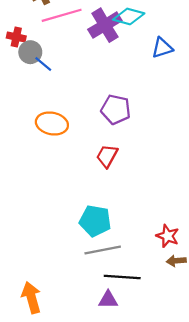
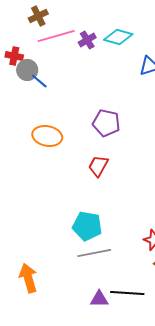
purple cross: (105, 25) -> (87, 40), moved, size x0.6
black line: (122, 277) -> (127, 293), moved
orange arrow: (31, 298) -> (28, 278), moved

